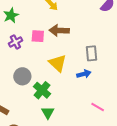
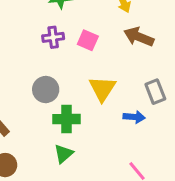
brown arrow: (59, 30) -> (139, 37), moved
gray rectangle: (91, 53) -> (155, 92), turned -35
green cross: (42, 90) -> (67, 119), turned 30

